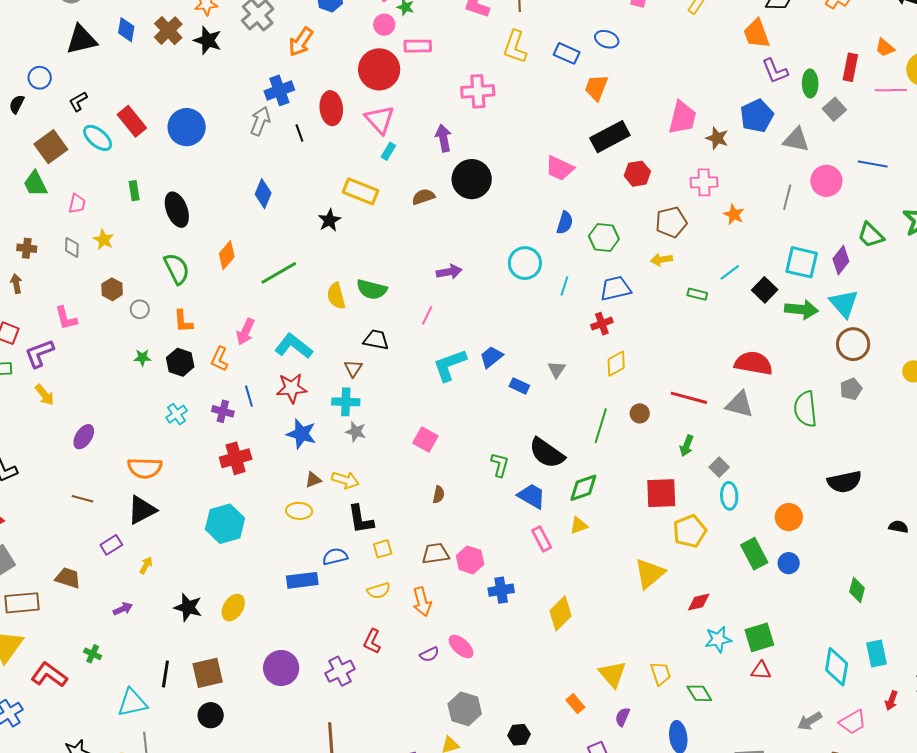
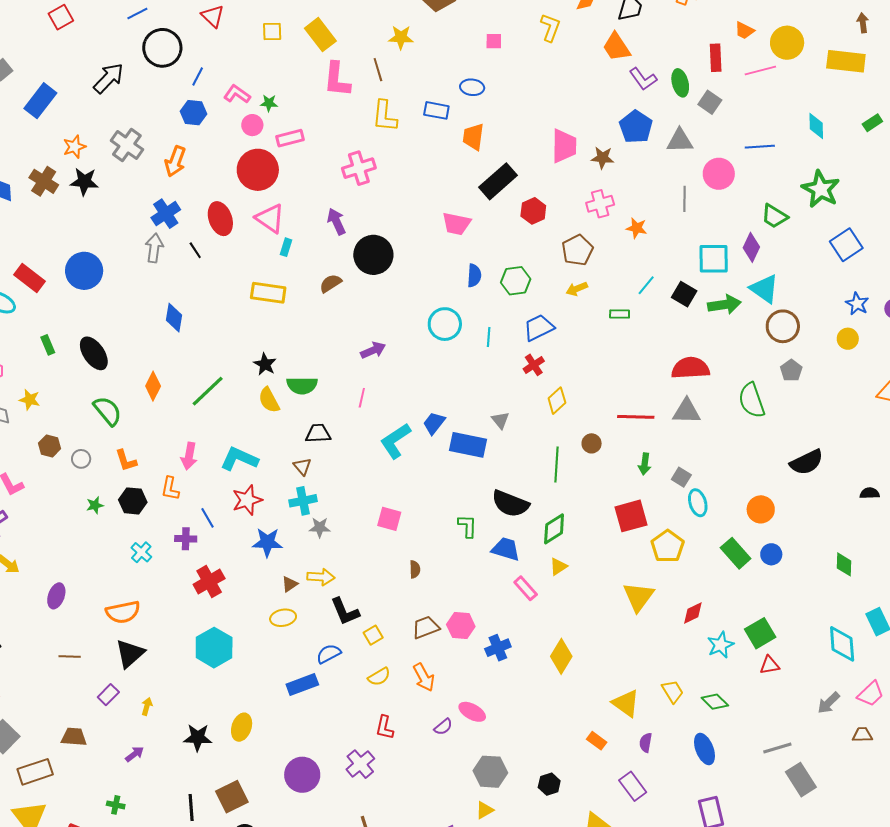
black star: (329, 220) -> (265, 364), moved
blue rectangle: (519, 386) -> (468, 445), size x1.8

